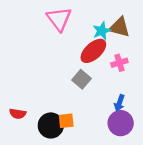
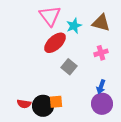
cyan star: (102, 31) -> (74, 26), moved
red ellipse: (93, 51) -> (55, 43), moved
red semicircle: (18, 114) -> (24, 104), moved

